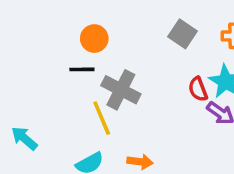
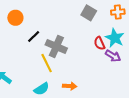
orange circle: (94, 39) -> (15, 18), moved
black line: (82, 69) -> (34, 37), turned -40

